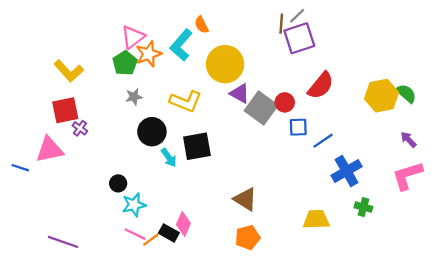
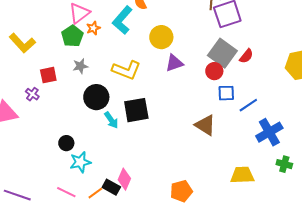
orange star: (149, 54) -> (93, 28), size x0.6
yellow circle: (225, 64) -> (161, 37), size x0.7
red semicircle: (321, 86) -> (246, 56), size x0.6
purple triangle: (240, 93) -> (174, 63), turned -48
gray square: (261, 108) -> (222, 53), moved
red square: (65, 110) -> (48, 75), moved, size x0.7
brown triangle: (245, 199) -> (205, 125), moved
pink line: (135, 234) -> (66, 192), moved

